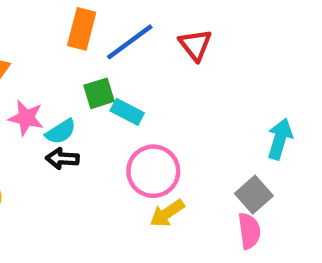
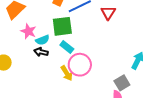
green square: (99, 93) -> (62, 26), size x1.5
cyan rectangle: (127, 112) -> (67, 47), moved
yellow arrow: (167, 213) -> (67, 73), moved, turned -98

